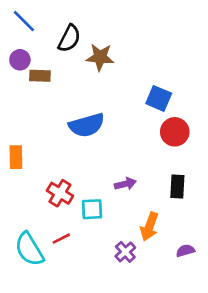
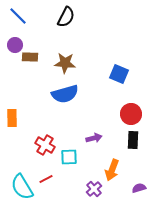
black semicircle: (69, 38) -> (66, 17), moved
brown star: (100, 57) -> (65, 63), moved
red circle: (175, 132) -> (131, 114), moved

